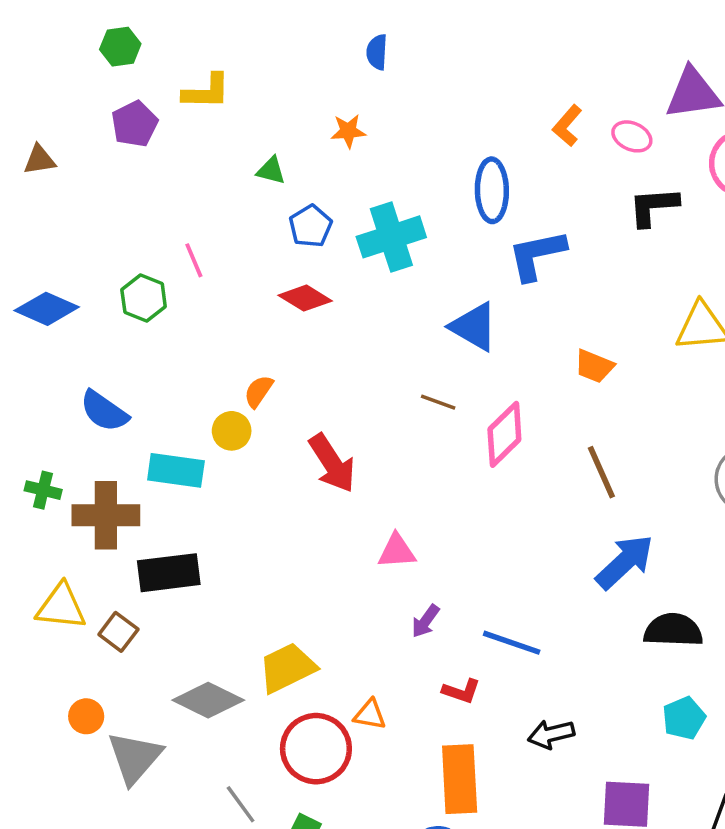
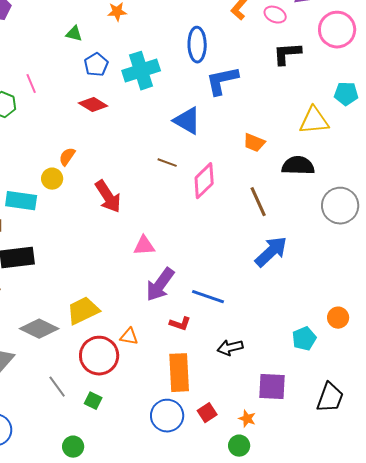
purple arrow: (425, 621) -> (160, 285), size x1.8
black semicircle: (673, 630) -> (298, 166), moved

